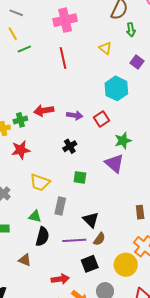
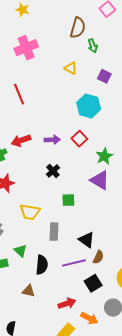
red line: (63, 58) -> (19, 94), moved
green triangle: (35, 216) -> (20, 251), moved, turned 40

